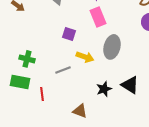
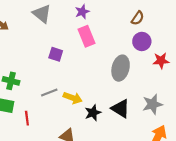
gray ellipse: (112, 47) -> (121, 68), moved
yellow arrow: (85, 57) -> (73, 98), moved

